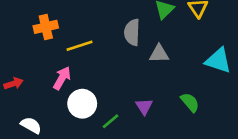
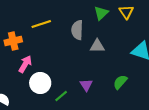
orange cross: (46, 27) -> (13, 41), moved
yellow line: (79, 46) -> (41, 24), moved
green semicircle: (190, 102) -> (120, 82), turned -98

